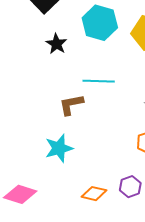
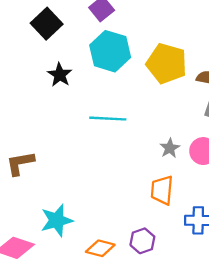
brown L-shape: (71, 105) -> (20, 163), moved
cyan star: (59, 148) -> (57, 220), moved

